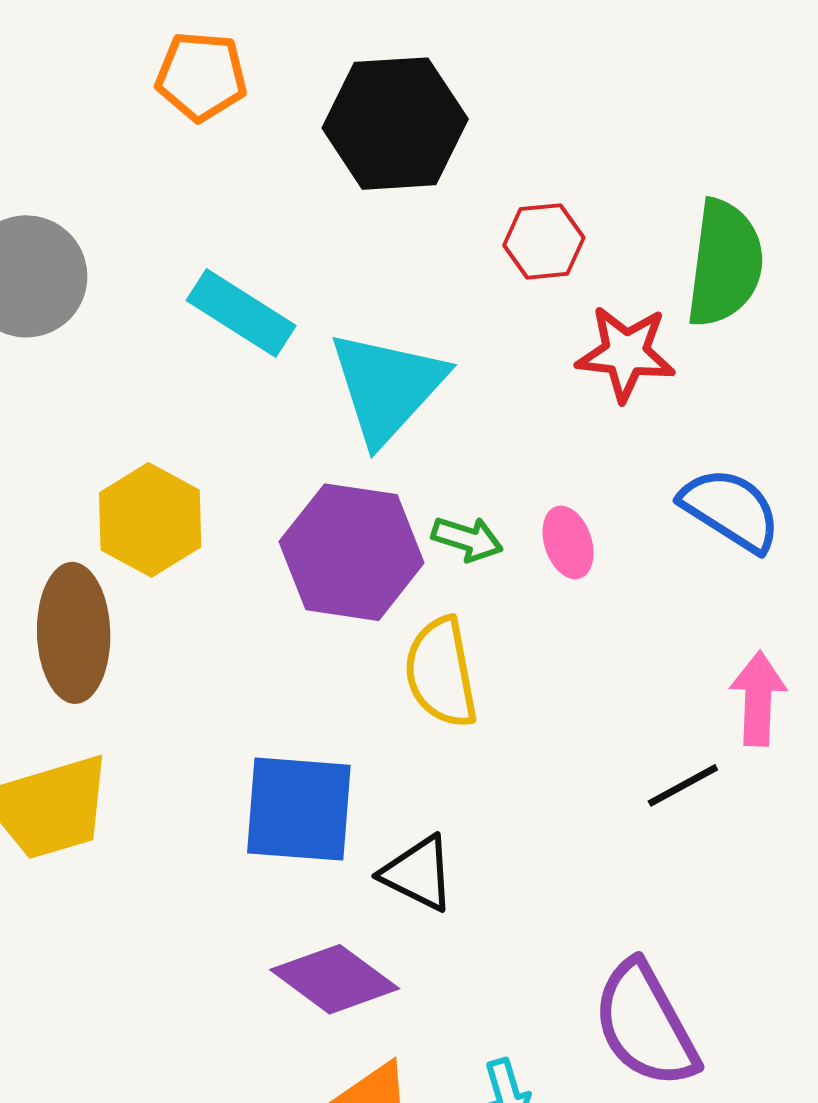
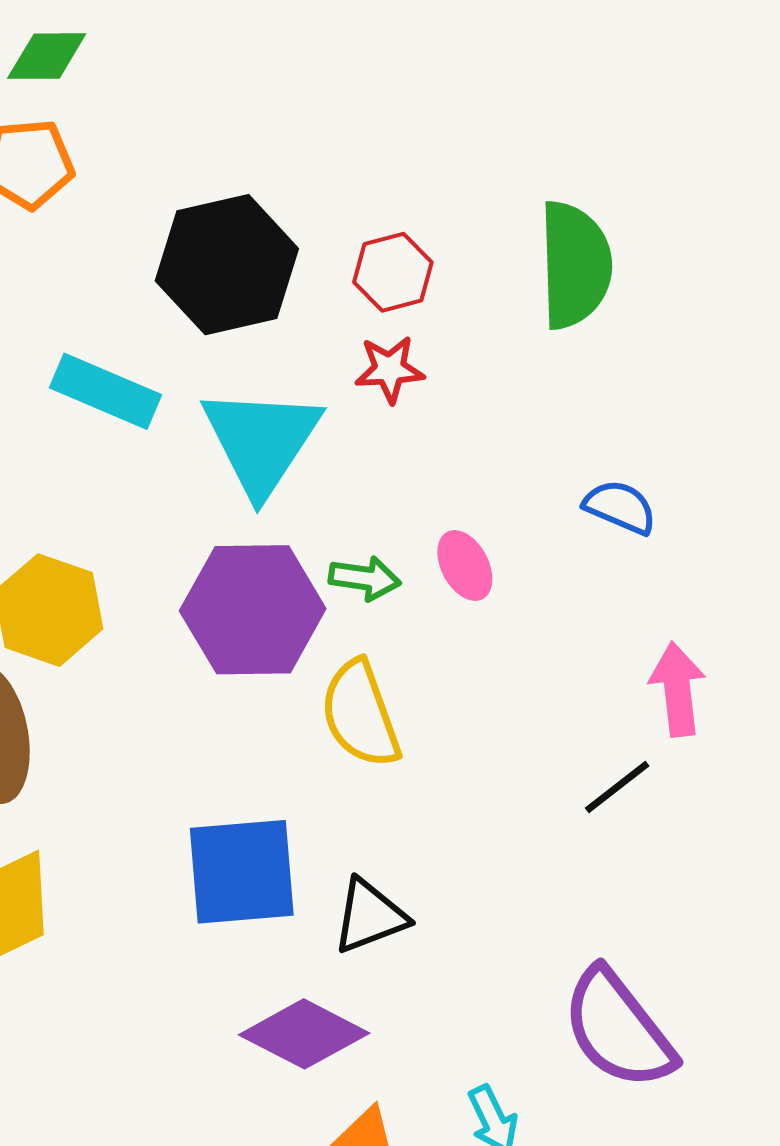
black hexagon: (395, 124) -> (227, 265), moved
red star: (626, 353) -> (390, 369), moved, size x0.7
blue semicircle: (731, 510) -> (620, 507), size x0.7
black triangle: (418, 873) -> (370, 916), turned -38

